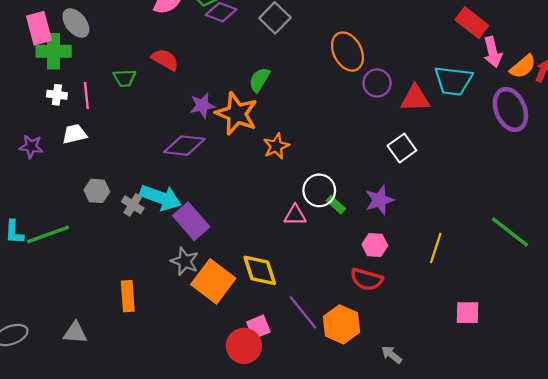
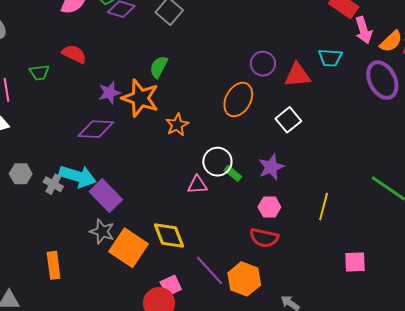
orange ellipse: (347, 52) -> (238, 100), moved, turned 60
cyan trapezoid: (453, 81) -> (330, 58), size x0.7

